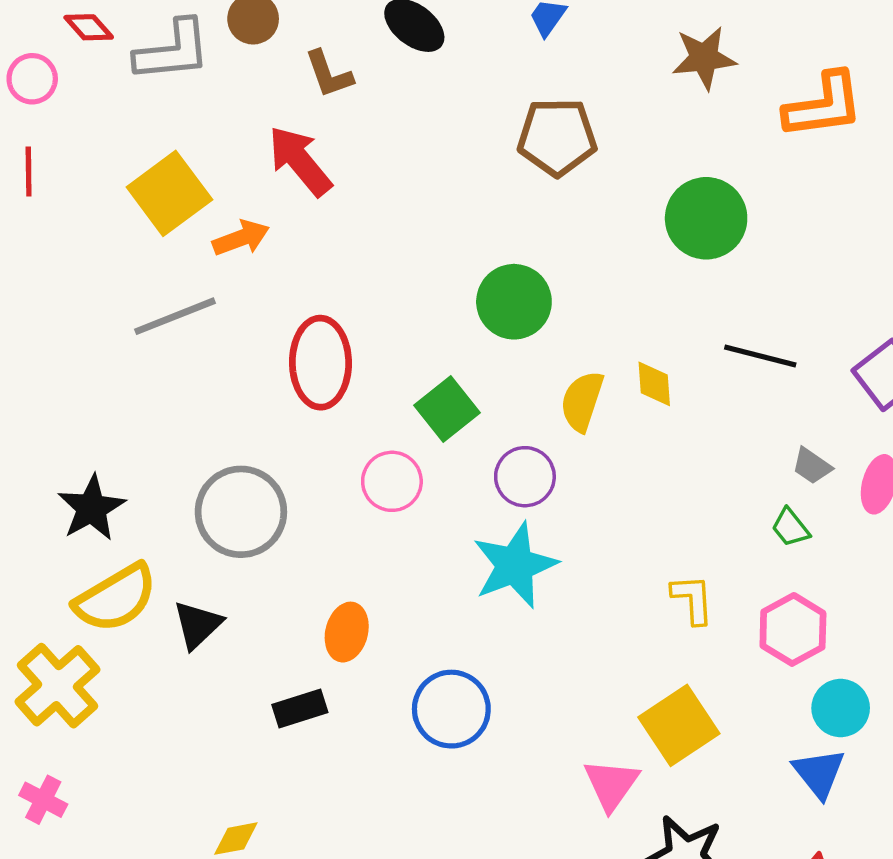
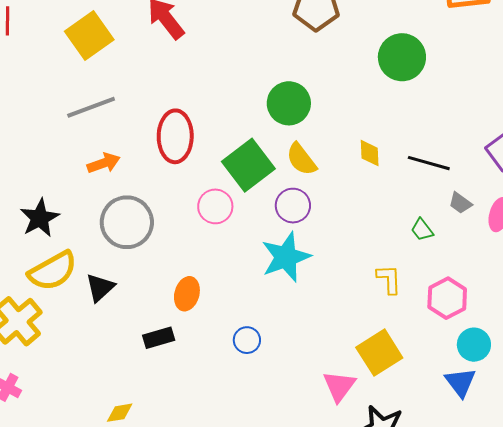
orange arrow: (241, 238) -> (104, 163), moved
black line: (760, 356) -> (429, 163), moved
yellow semicircle: (582, 401) -> (301, 159), moved, turned -57
green square: (447, 409) -> (248, 165), size x1.4
green trapezoid: (791, 528) -> (422, 230), moved
blue circle: (451, 709) -> (247, 340), size x0.6

